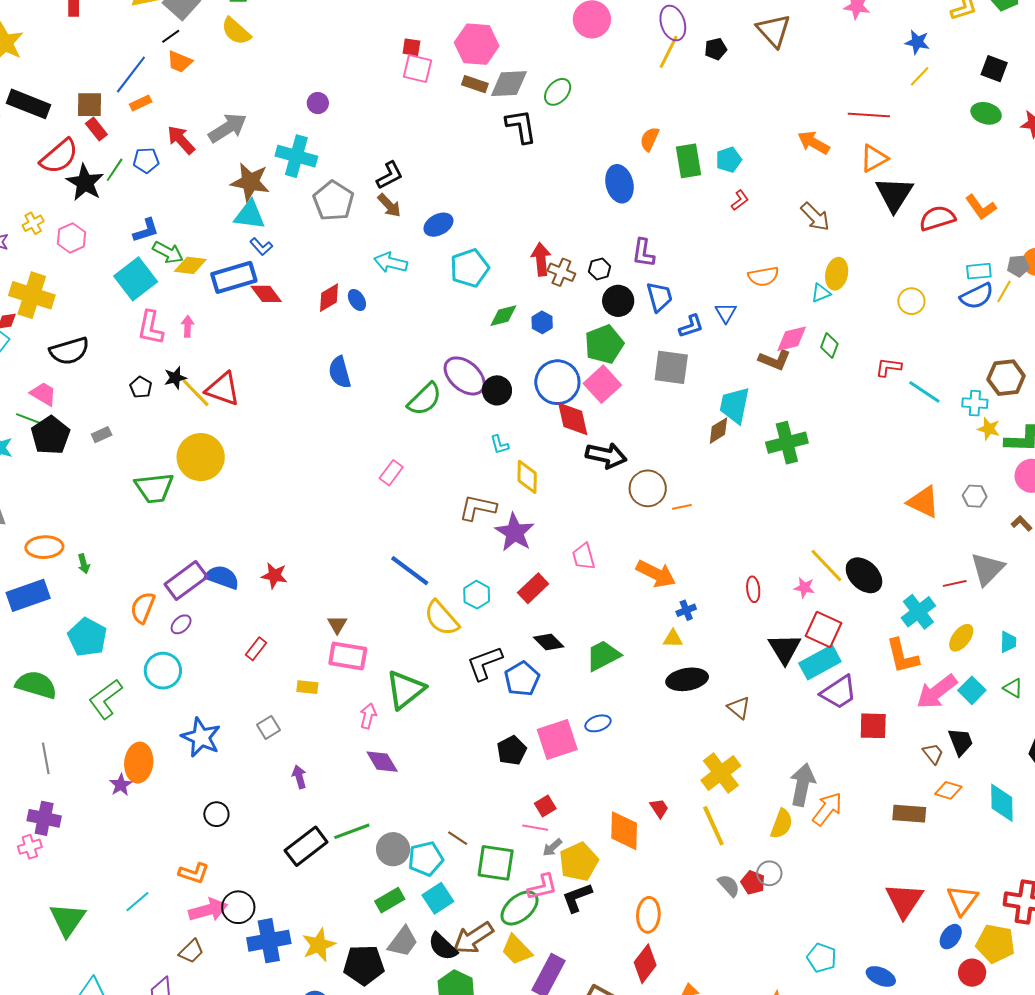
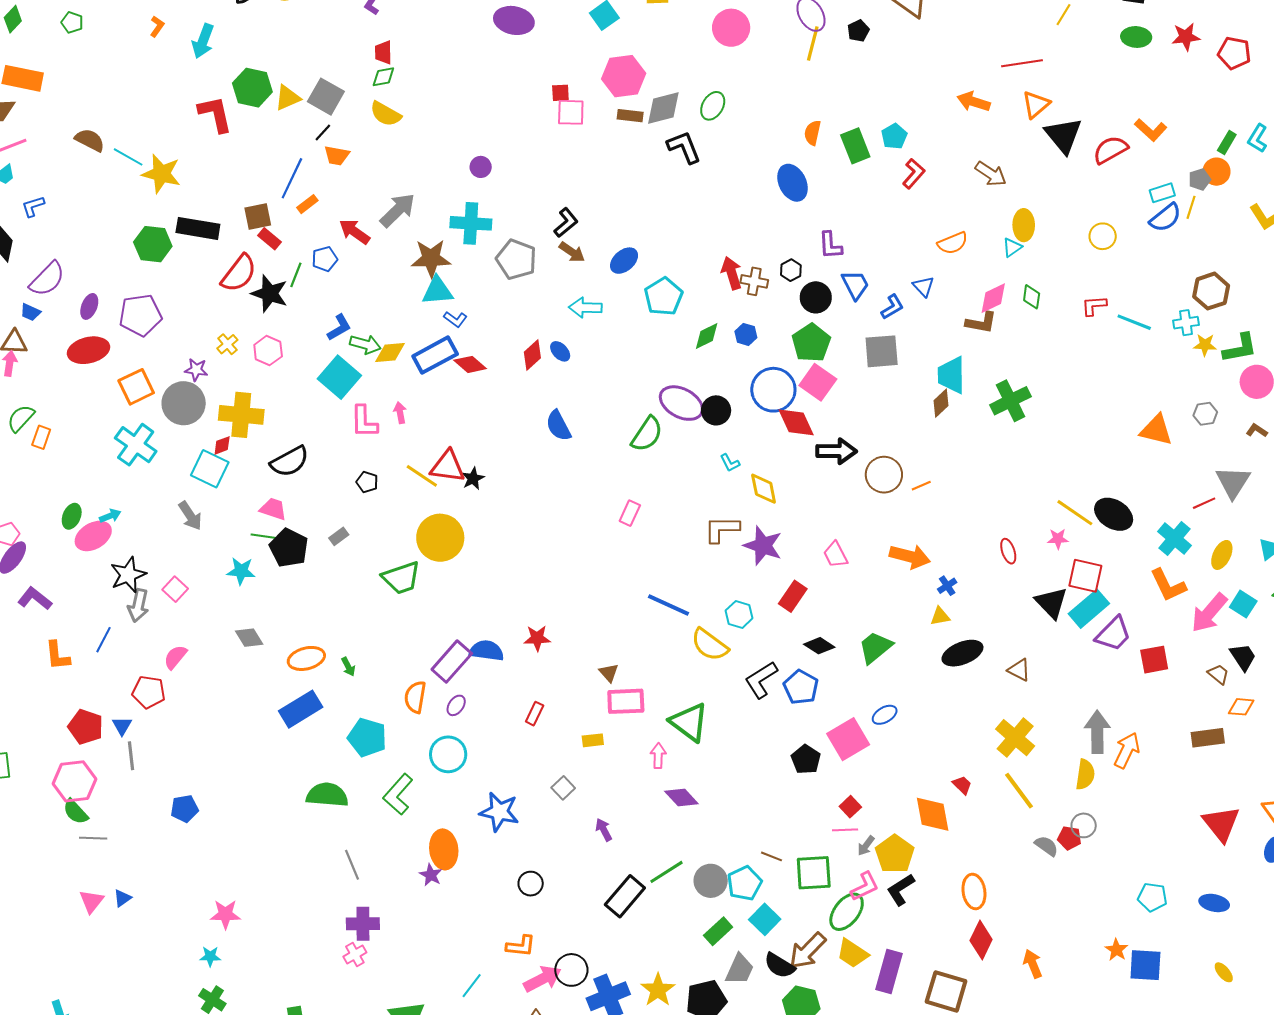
red L-shape: (740, 200) -> (914, 174), size x1.4
black star: (175, 378) -> (473, 479), moved
green triangle: (405, 690) -> (689, 722), turned -33

